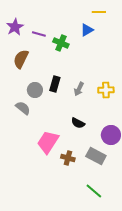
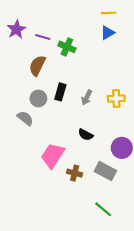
blue triangle: (87, 30) -> (108, 33), moved
brown semicircle: (21, 59) -> (37, 66), moved

